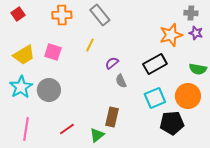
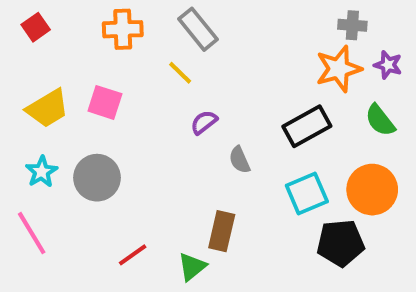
gray cross: (191, 13) -> (352, 25), moved
yellow line: (90, 45) -> (180, 73), moved, turned -72
purple semicircle: (112, 63) -> (204, 122), moved
green semicircle: (198, 69) -> (380, 120), moved, turned 42
cyan star: (21, 87) -> (42, 172), size x0.7
pink line: (26, 129) -> (32, 233), moved, turned -40

